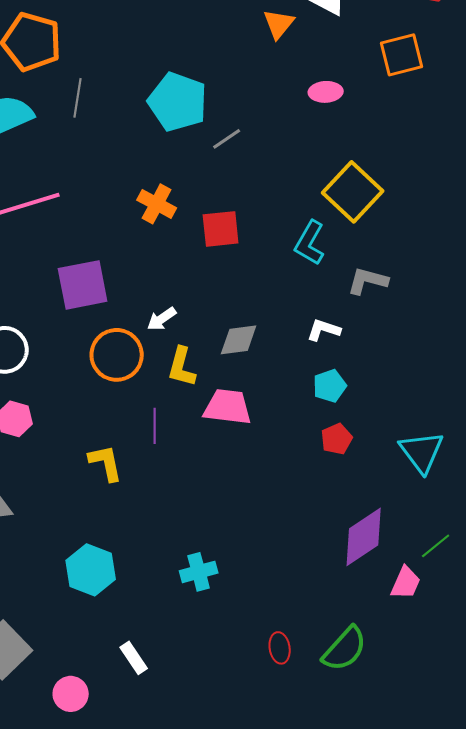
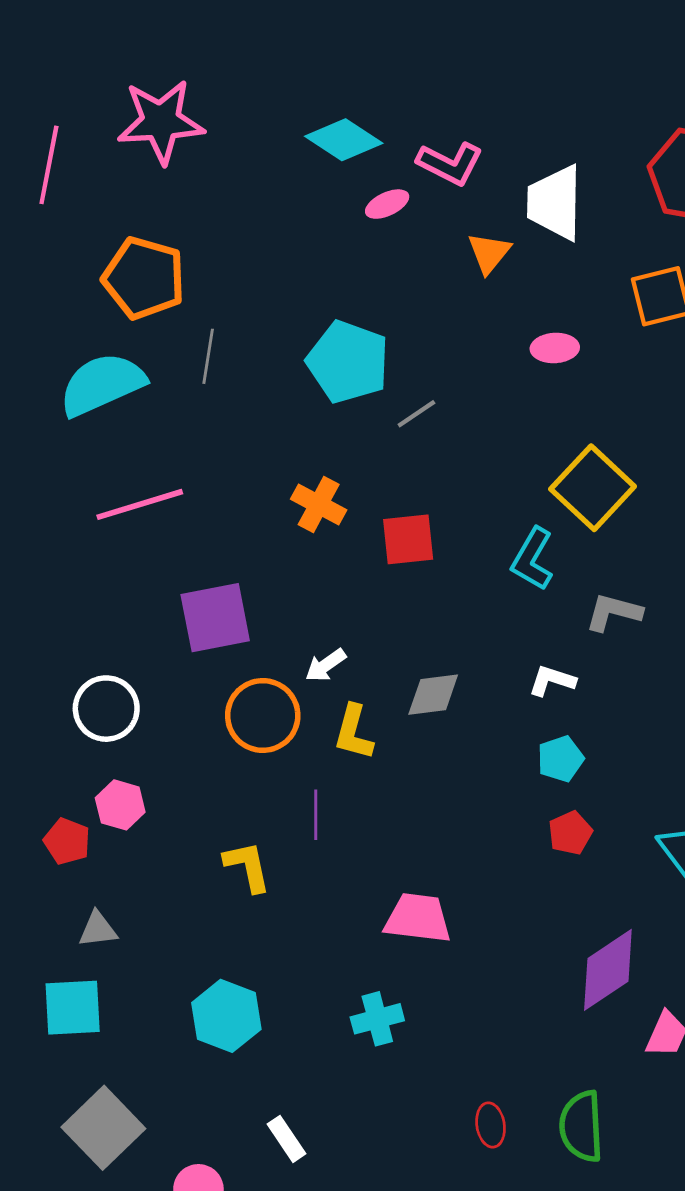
pink trapezoid: (228, 407) -> (418, 918), moved
green semicircle: (345, 649) -> (581, 1126), turned 135

